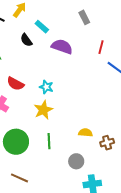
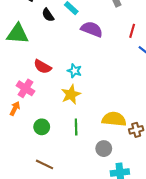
black semicircle: (26, 40) -> (48, 15), moved
yellow semicircle: (85, 133) -> (114, 119), size x1.6
green circle: (16, 142) -> (42, 127), size x0.6

